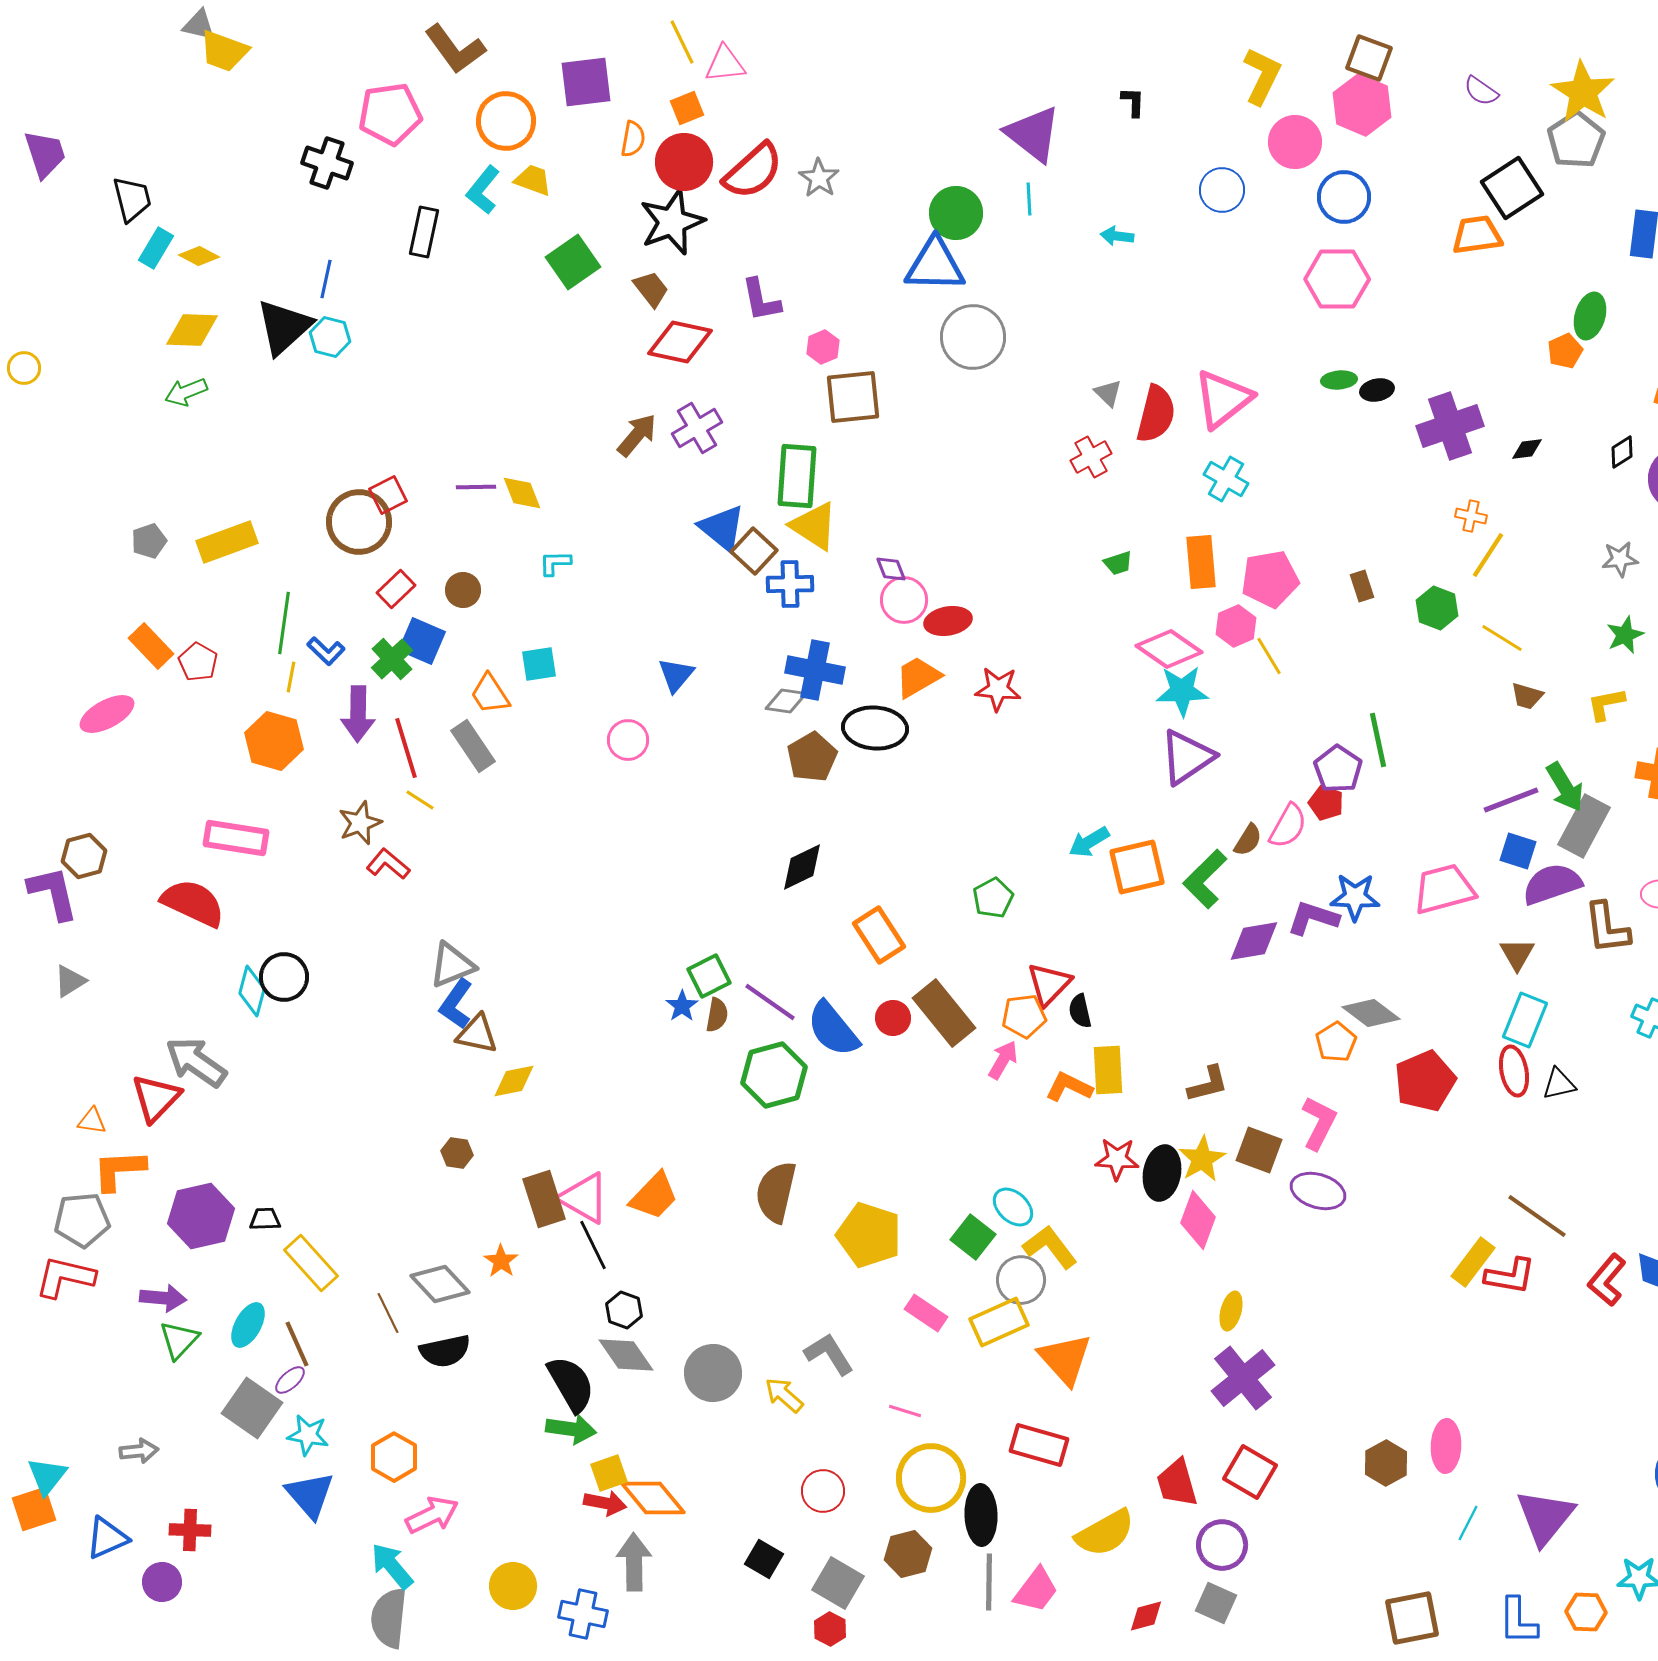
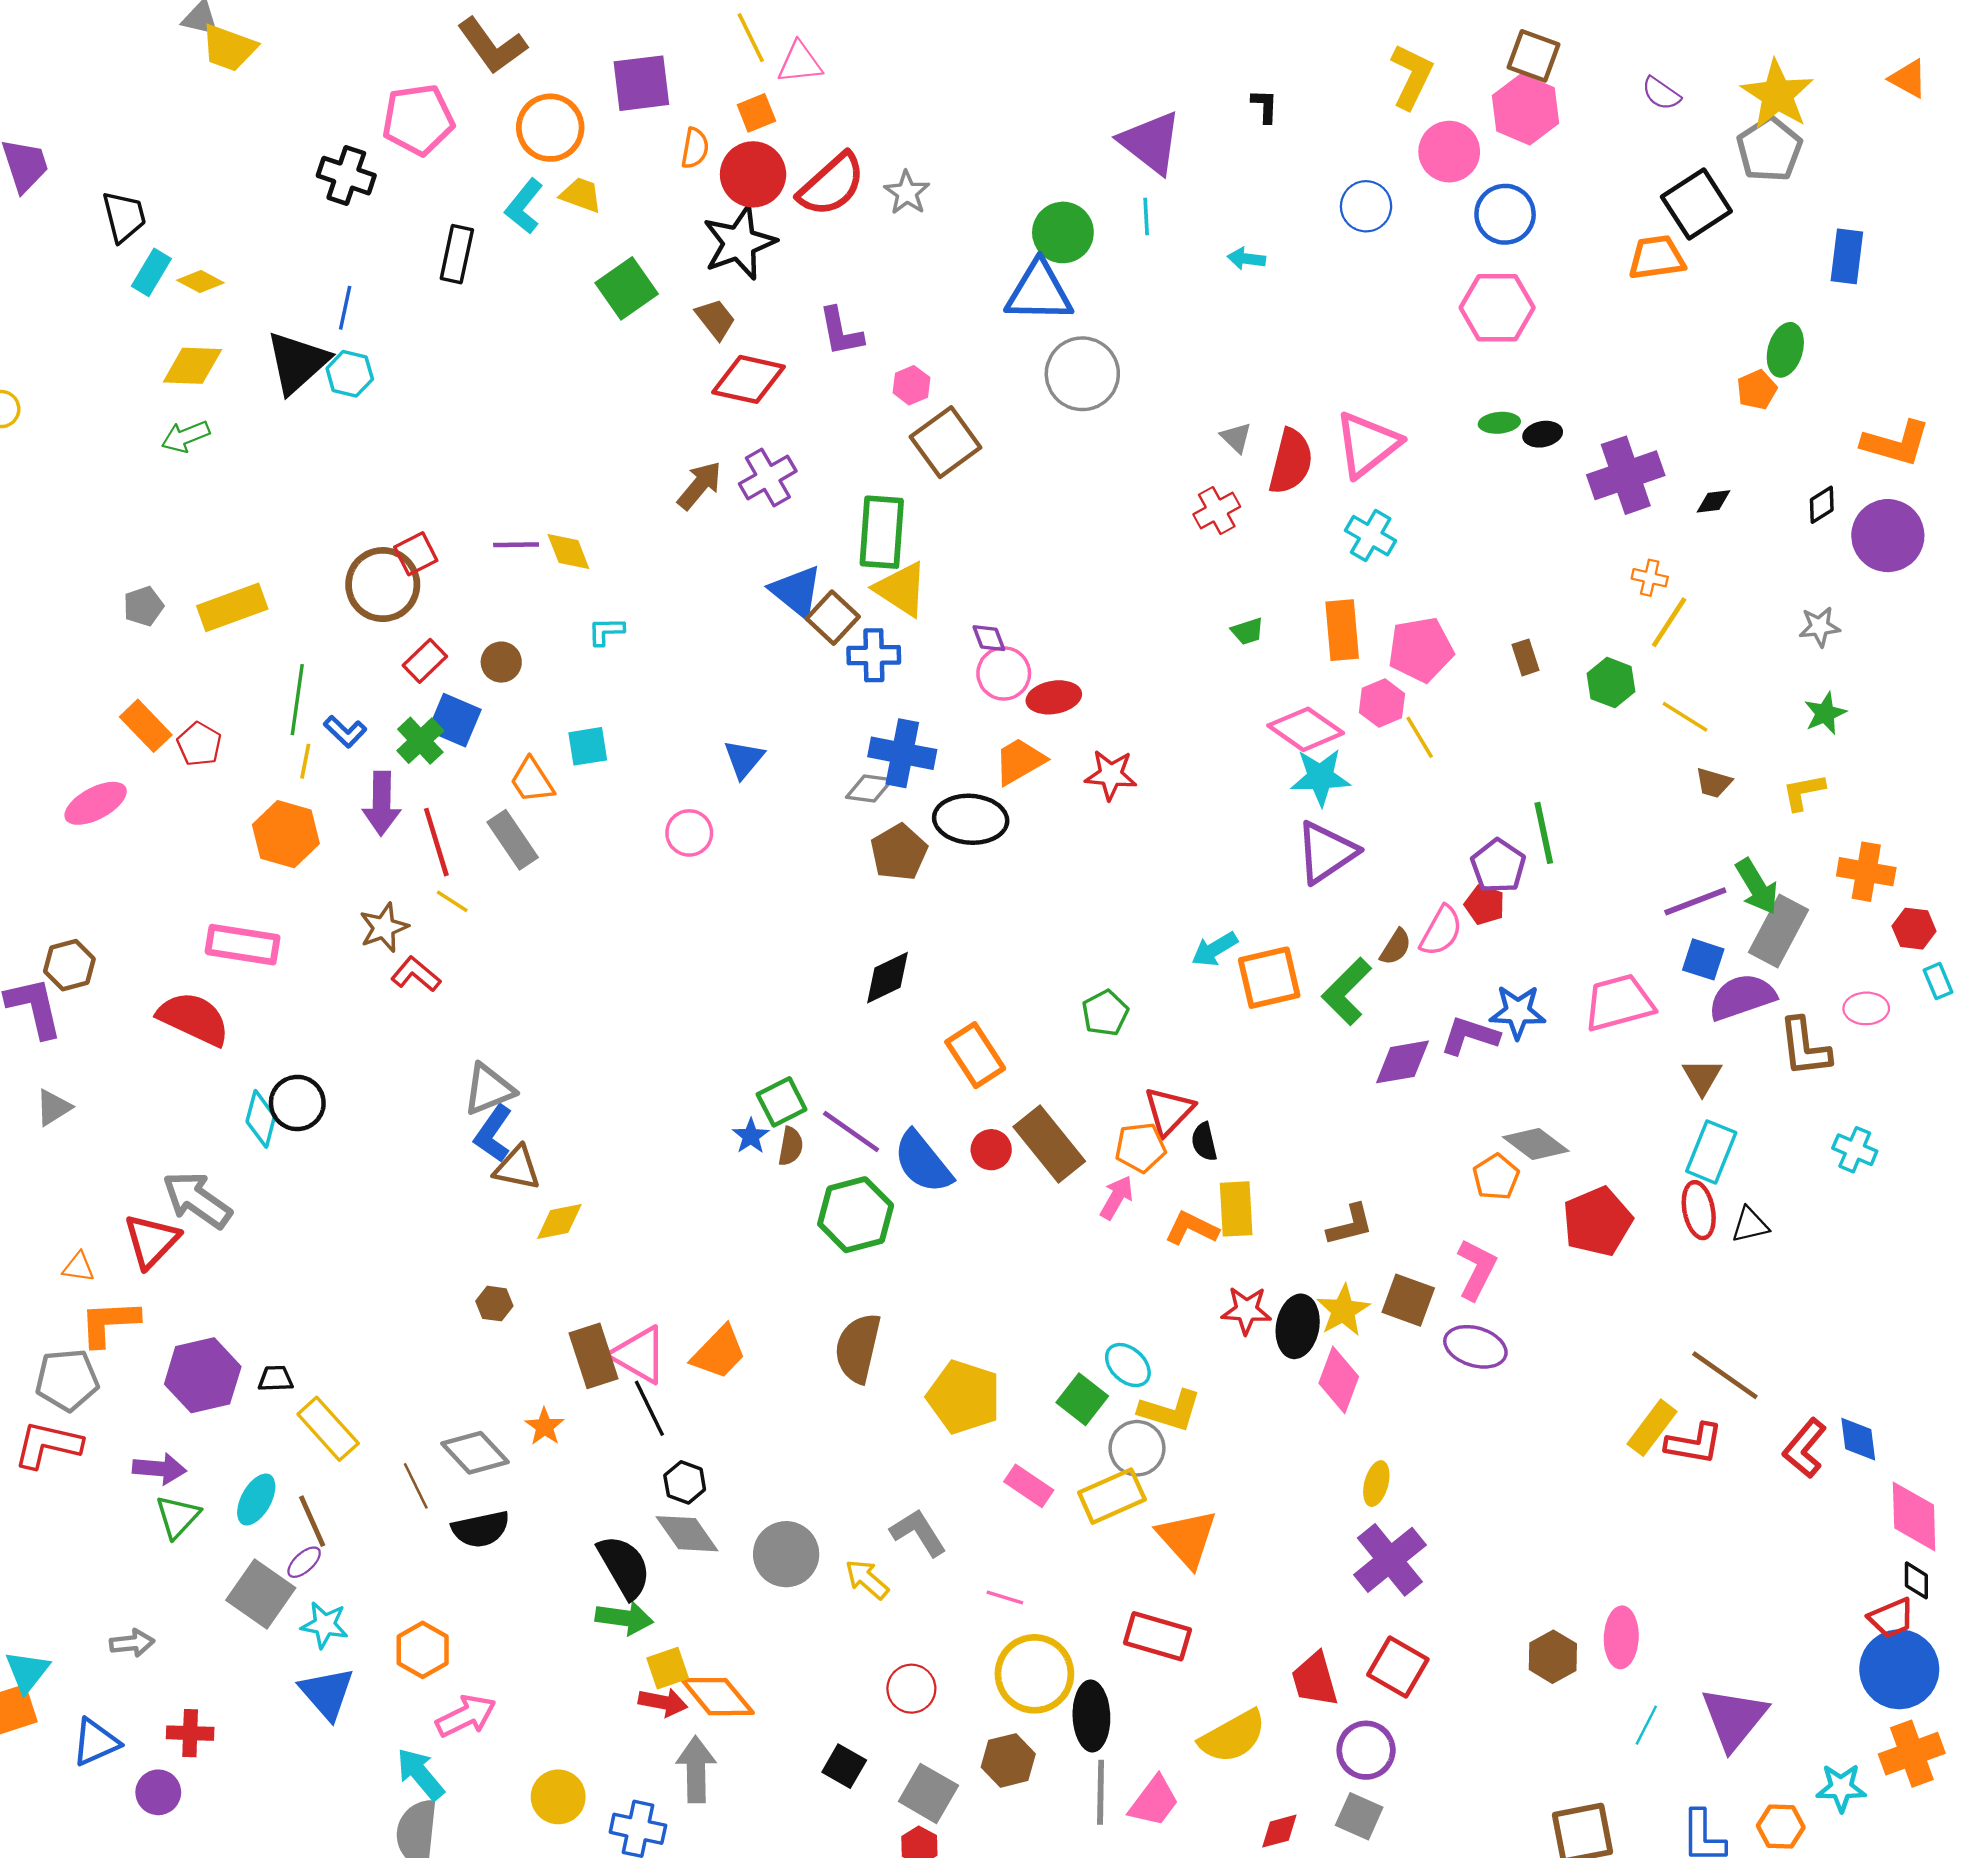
brown square: (853, 397) -> (946, 442), turned -30
yellow L-shape: (1050, 1247) -> (1170, 1411), turned 144

